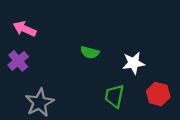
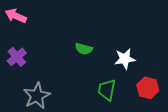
pink arrow: (25, 29) -> (16, 16), moved

